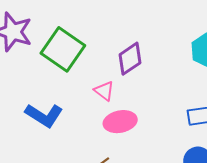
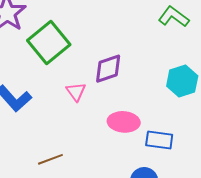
pink ellipse: (120, 122) -> (124, 122), moved

